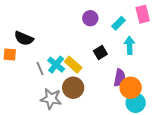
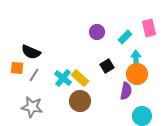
gray line: (40, 69) -> (34, 75), moved, turned 56
orange circle: (131, 88) -> (137, 74), moved
gray star: (51, 99) -> (32, 107), moved

